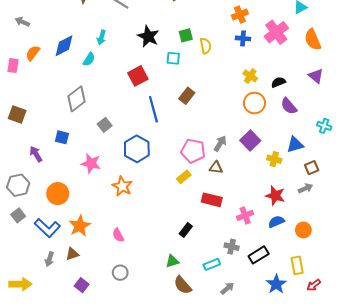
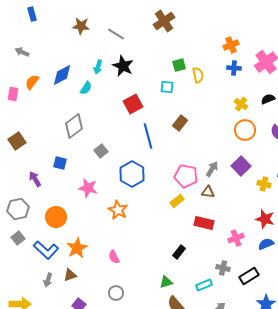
black star: (148, 36) -> (123, 66), moved
black semicircle: (278, 82) -> (268, 99), moved
brown square: (17, 114) -> (17, 141), turned 36

